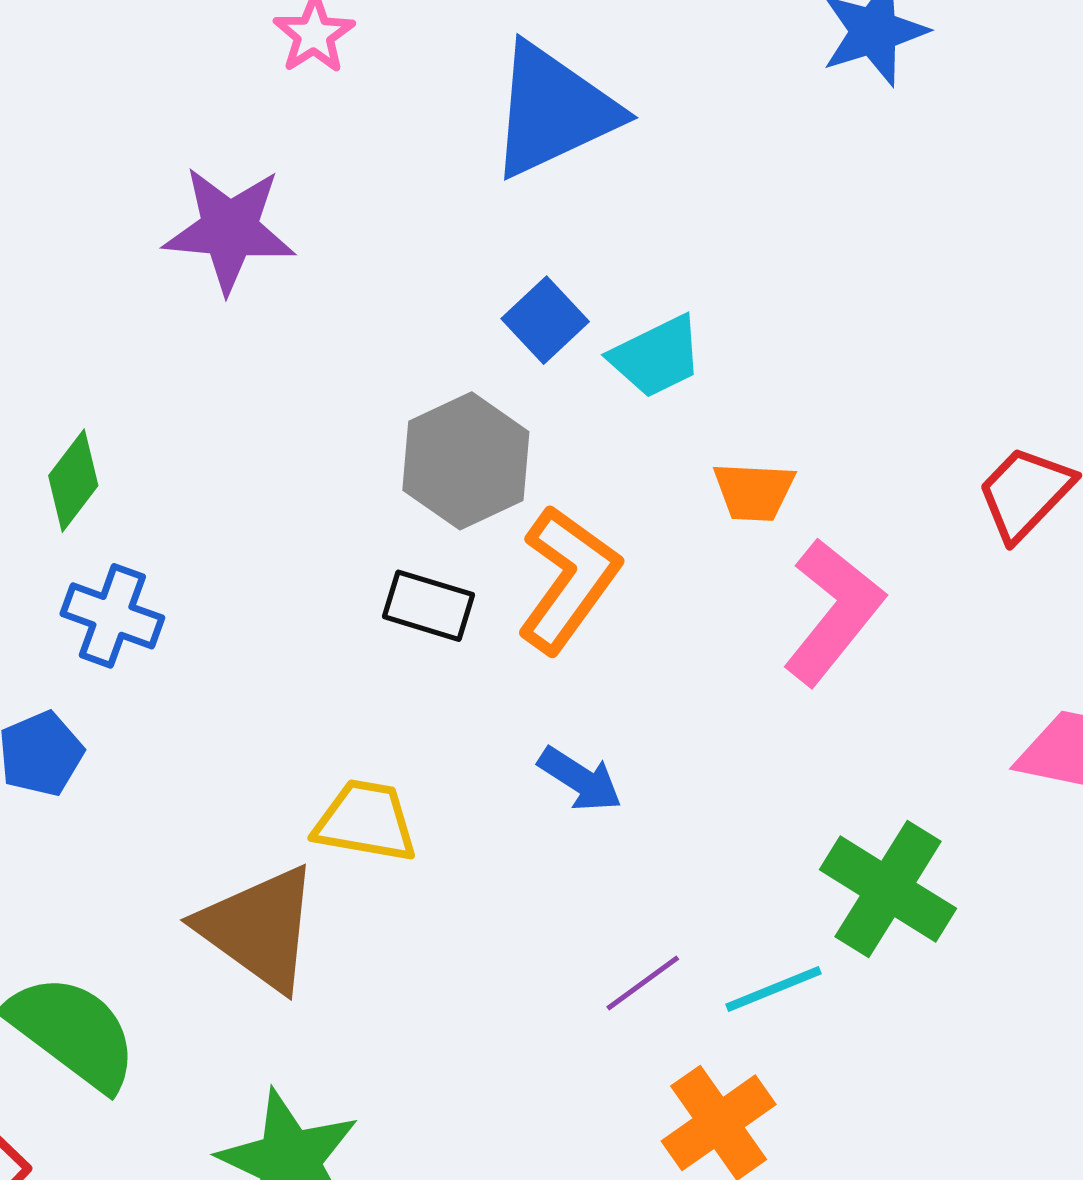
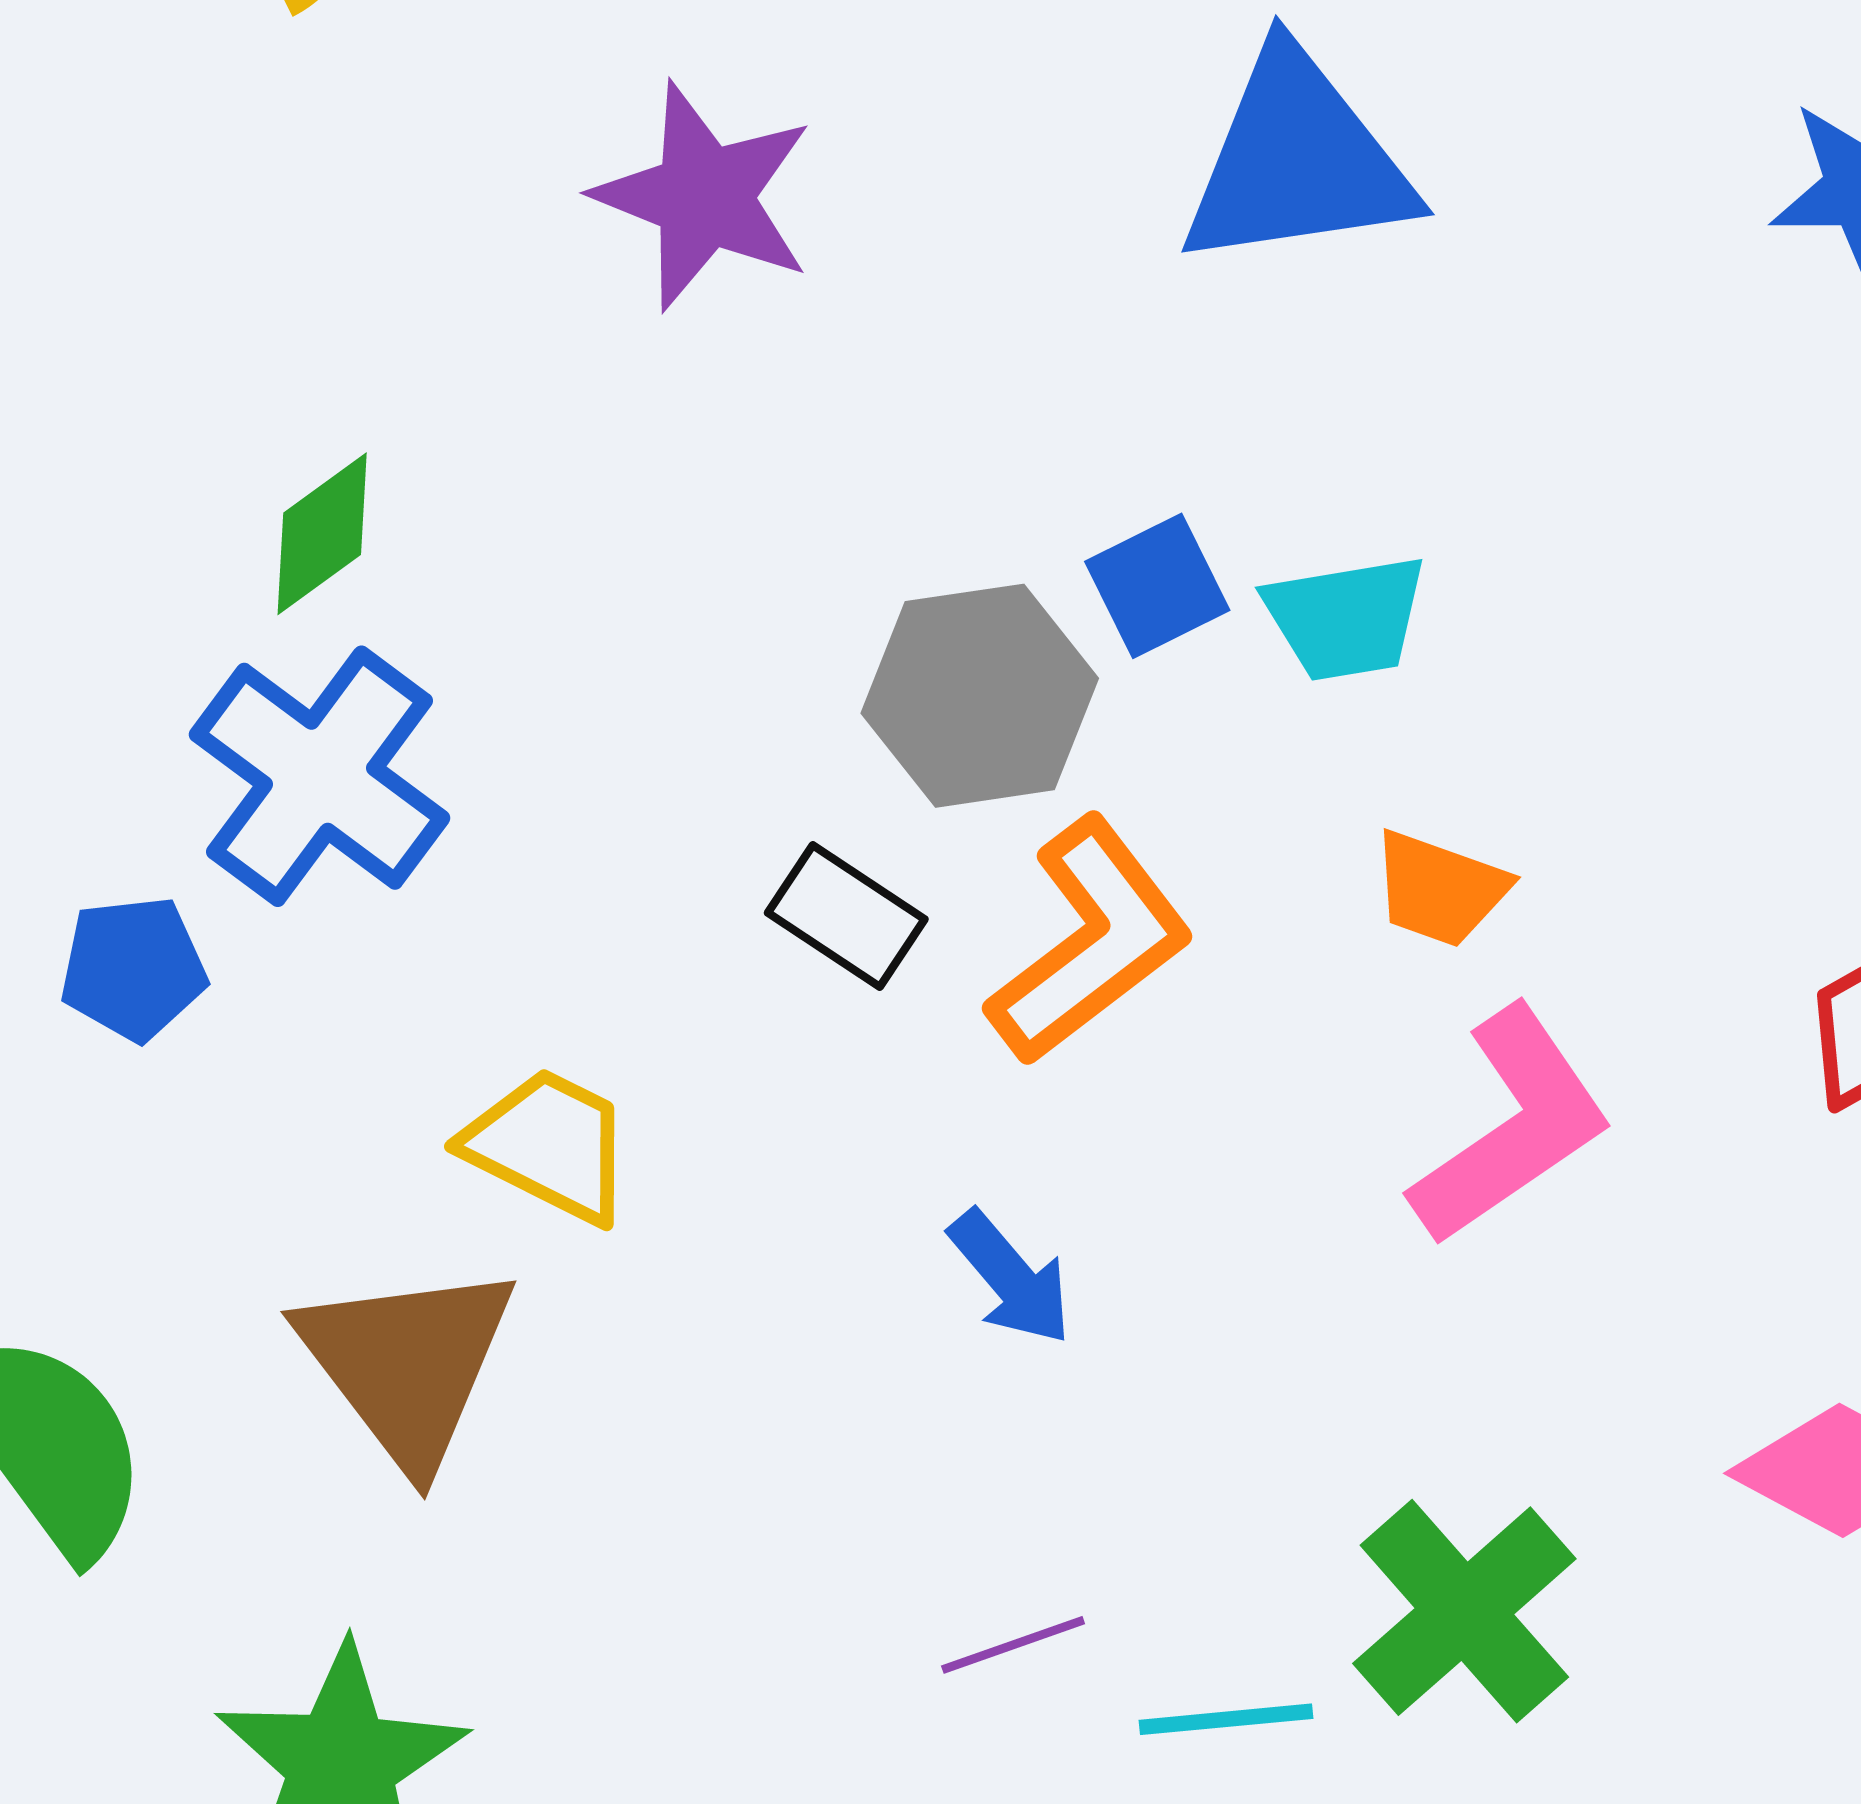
blue square: (545, 320) -> (1157, 586), moved
blue cross: (112, 616) -> (320, 776), size x1.5
yellow trapezoid: (366, 821) -> (549, 1145), moved

